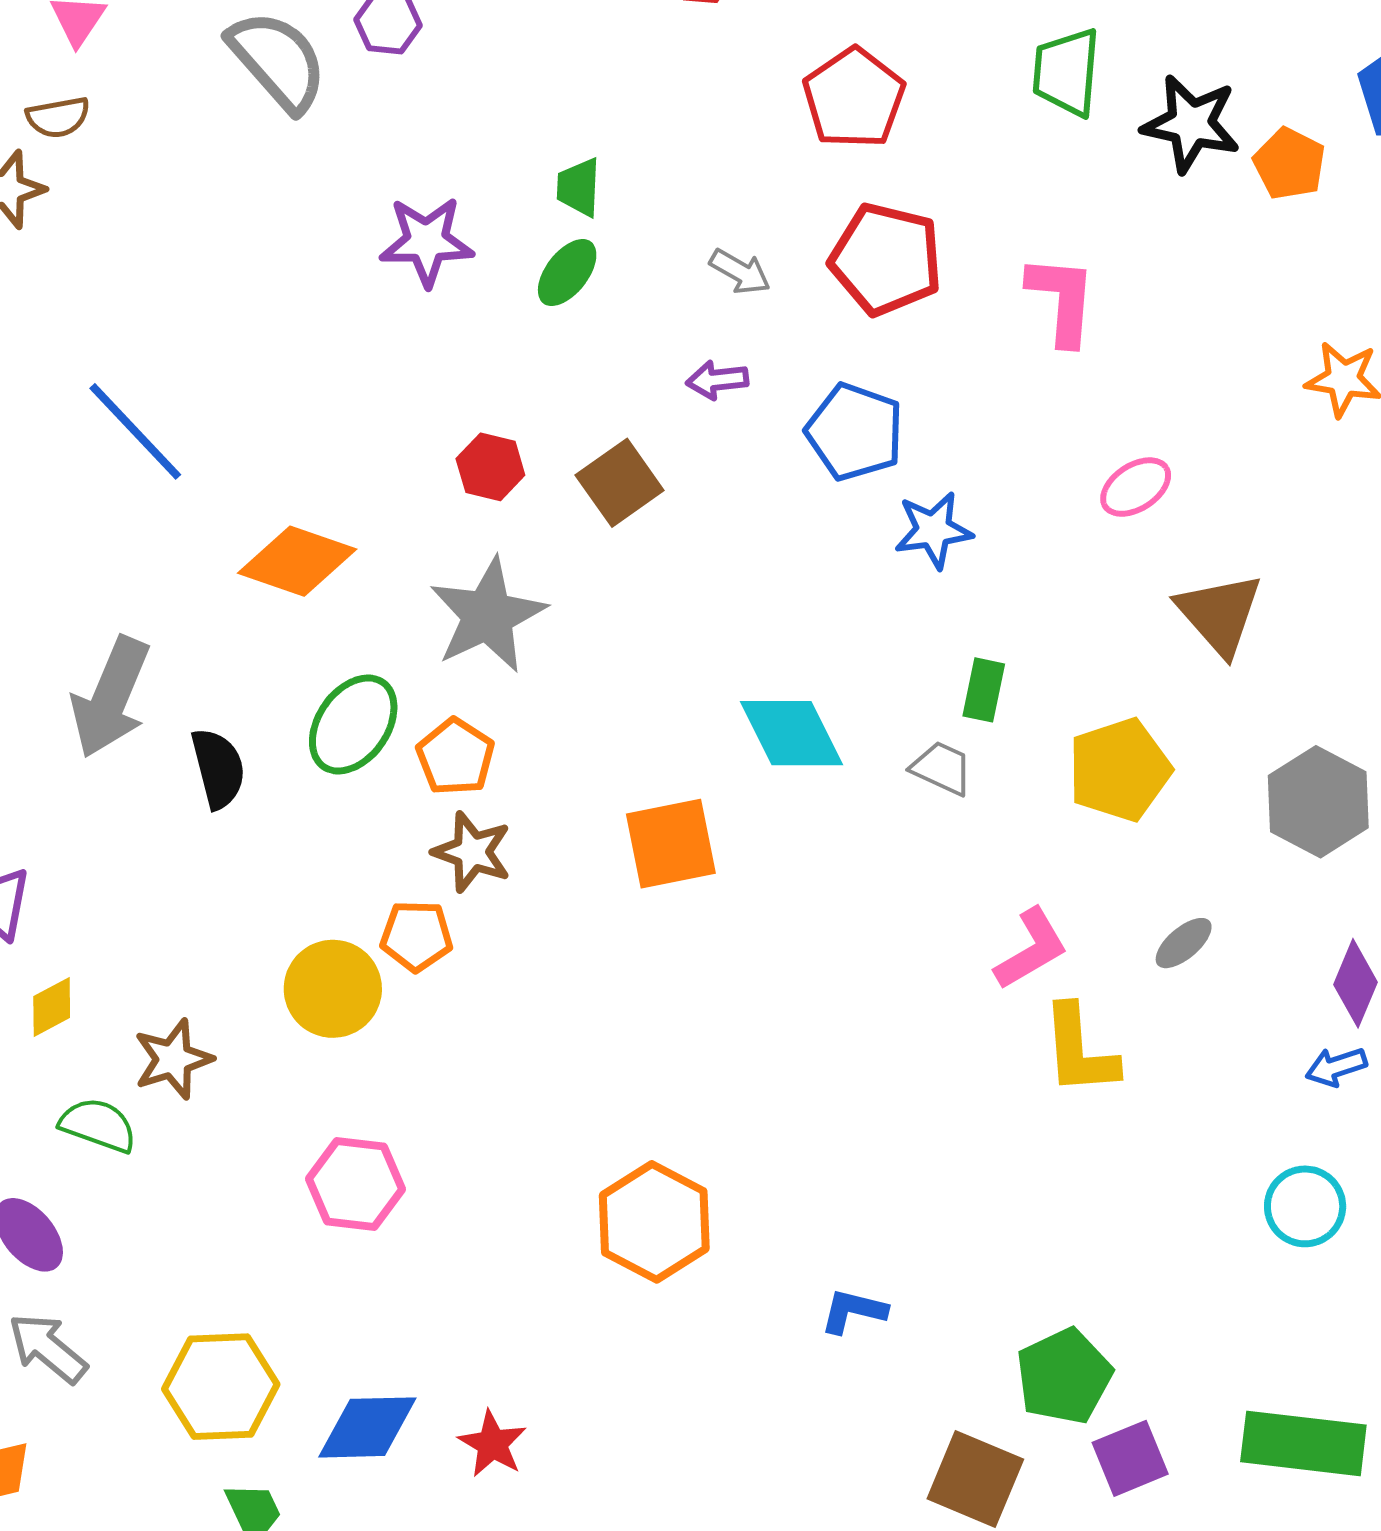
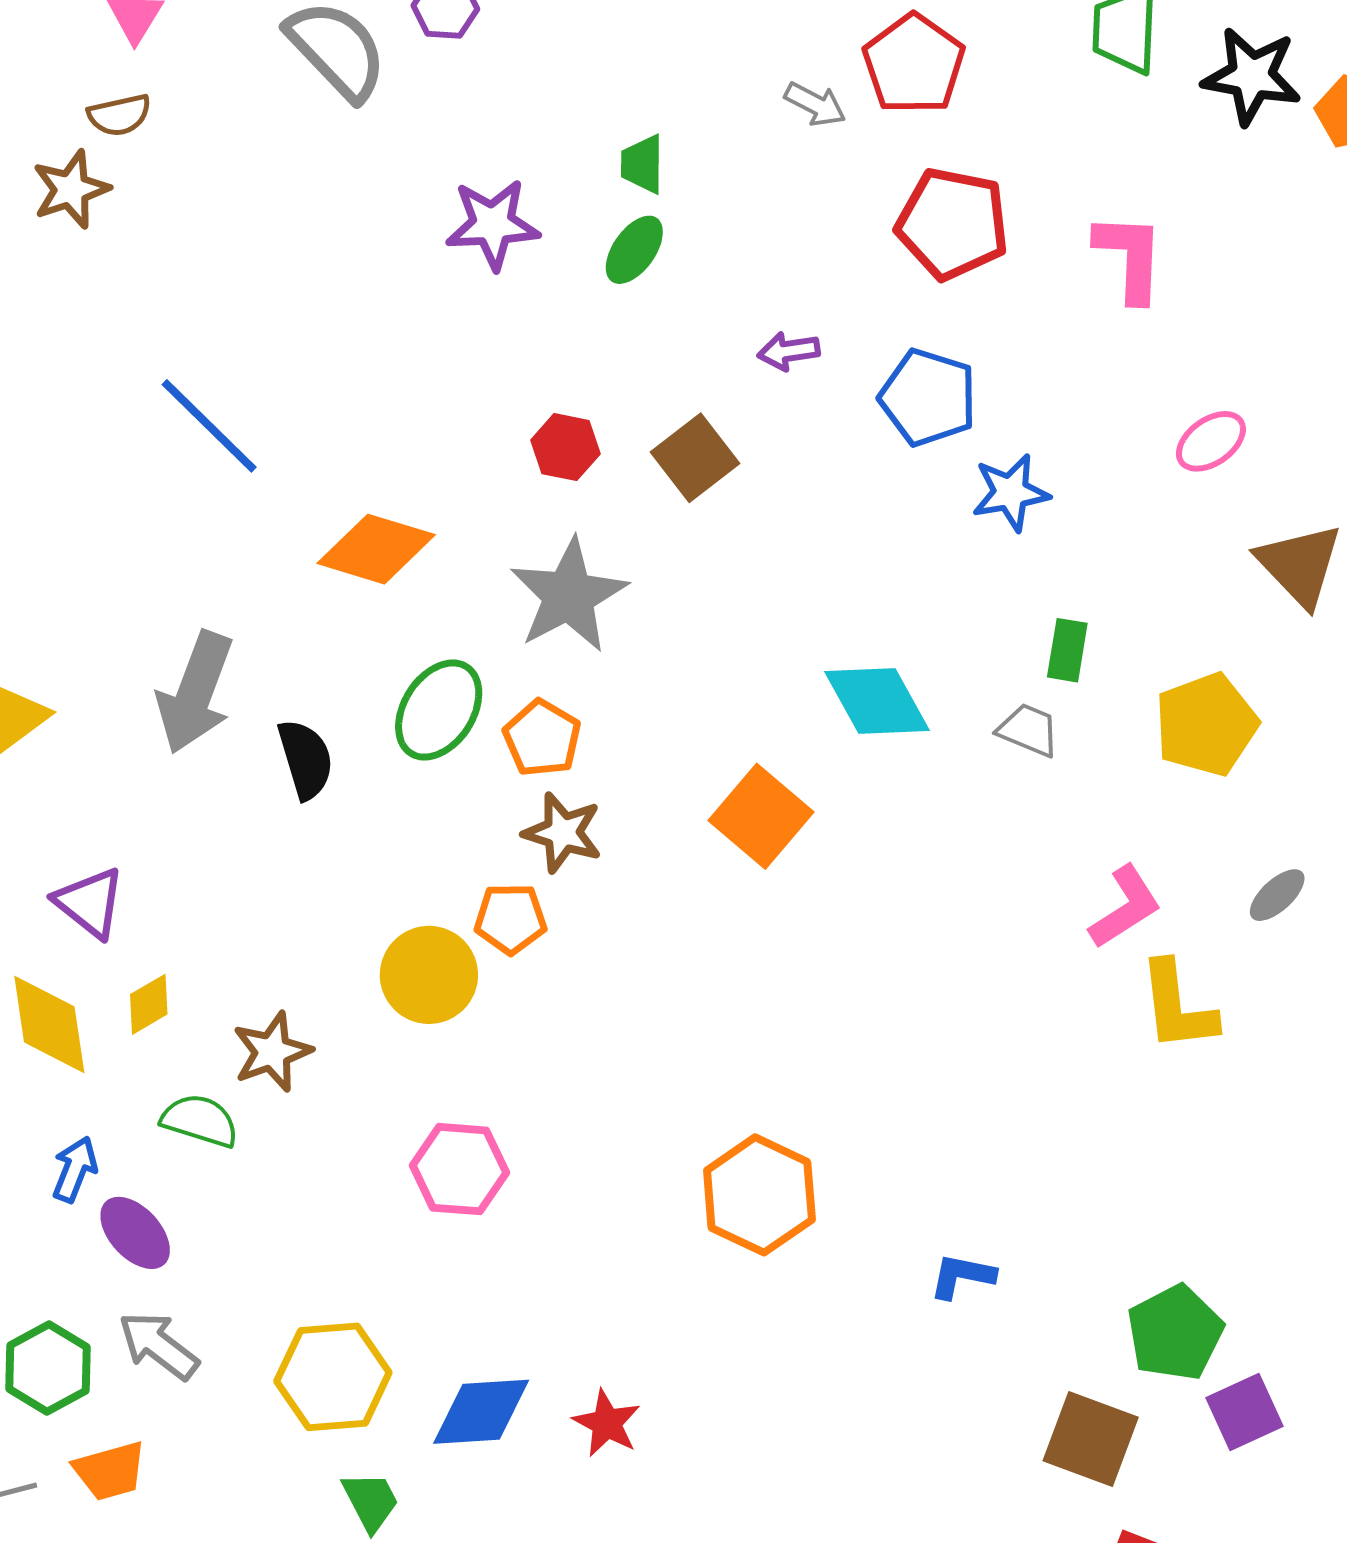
gray arrow: (740, 272) -> (815, 104), moved
orange square: (671, 844) -> (761, 816), turned -36

